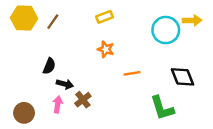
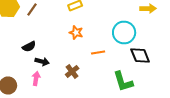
cyan circle: (166, 30) -> (124, 32), moved
black semicircle: (49, 66) -> (29, 46), turned 40
brown cross: (83, 100) -> (72, 72), moved

